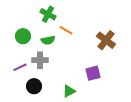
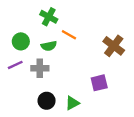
purple line: (20, 67) -> (15, 65), moved
black circle: (34, 86) -> (47, 101), moved

